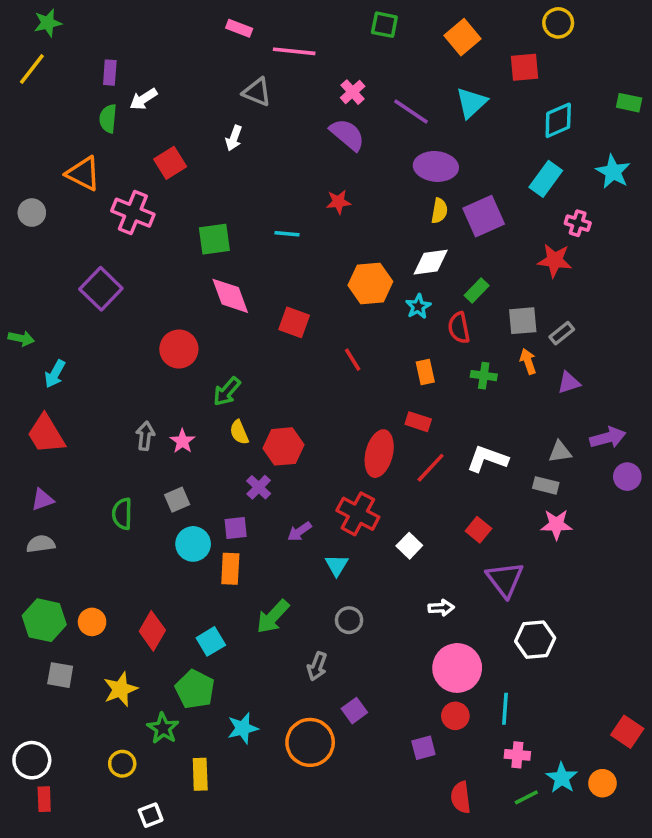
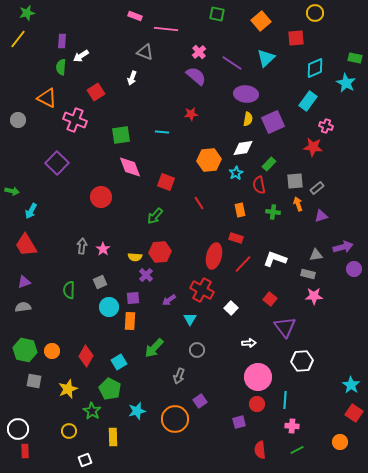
cyan star: (613, 172) -> (346, 83), moved
green arrow: (227, 392) -> (155, 216), moved
yellow semicircle: (239, 432) -> (135, 257), moved, turned -64
cyan star: (562, 778) -> (351, 385), moved

